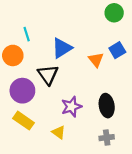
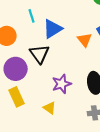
cyan line: (27, 34) -> (32, 16), moved
yellow rectangle: (23, 121) -> (17, 97), turned 30

